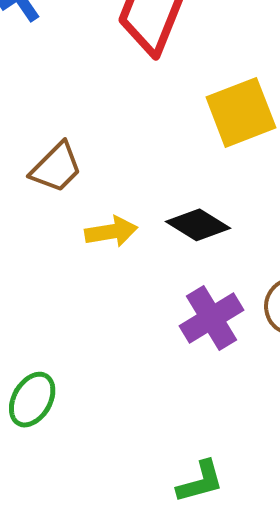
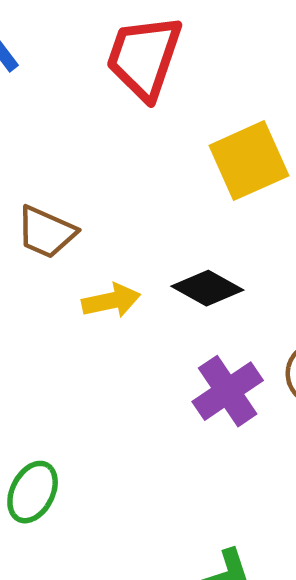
brown trapezoid: (56, 167) -> (46, 232), turned 72

